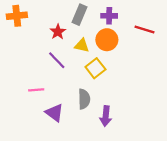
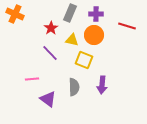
orange cross: (17, 16) -> (15, 14), turned 30
yellow square: (95, 68) -> (84, 60), turned -30
purple arrow: (106, 116) -> (102, 85), moved

